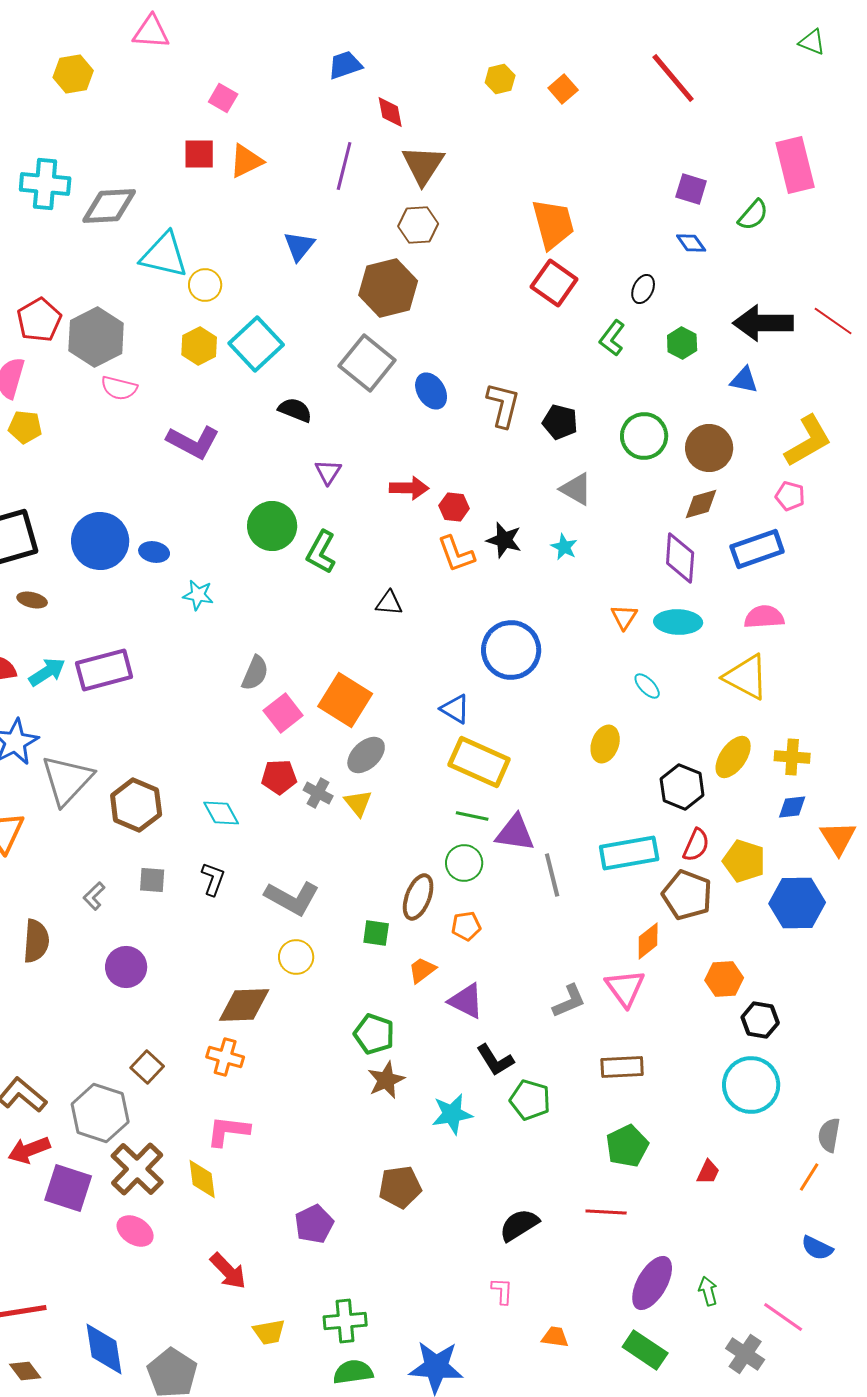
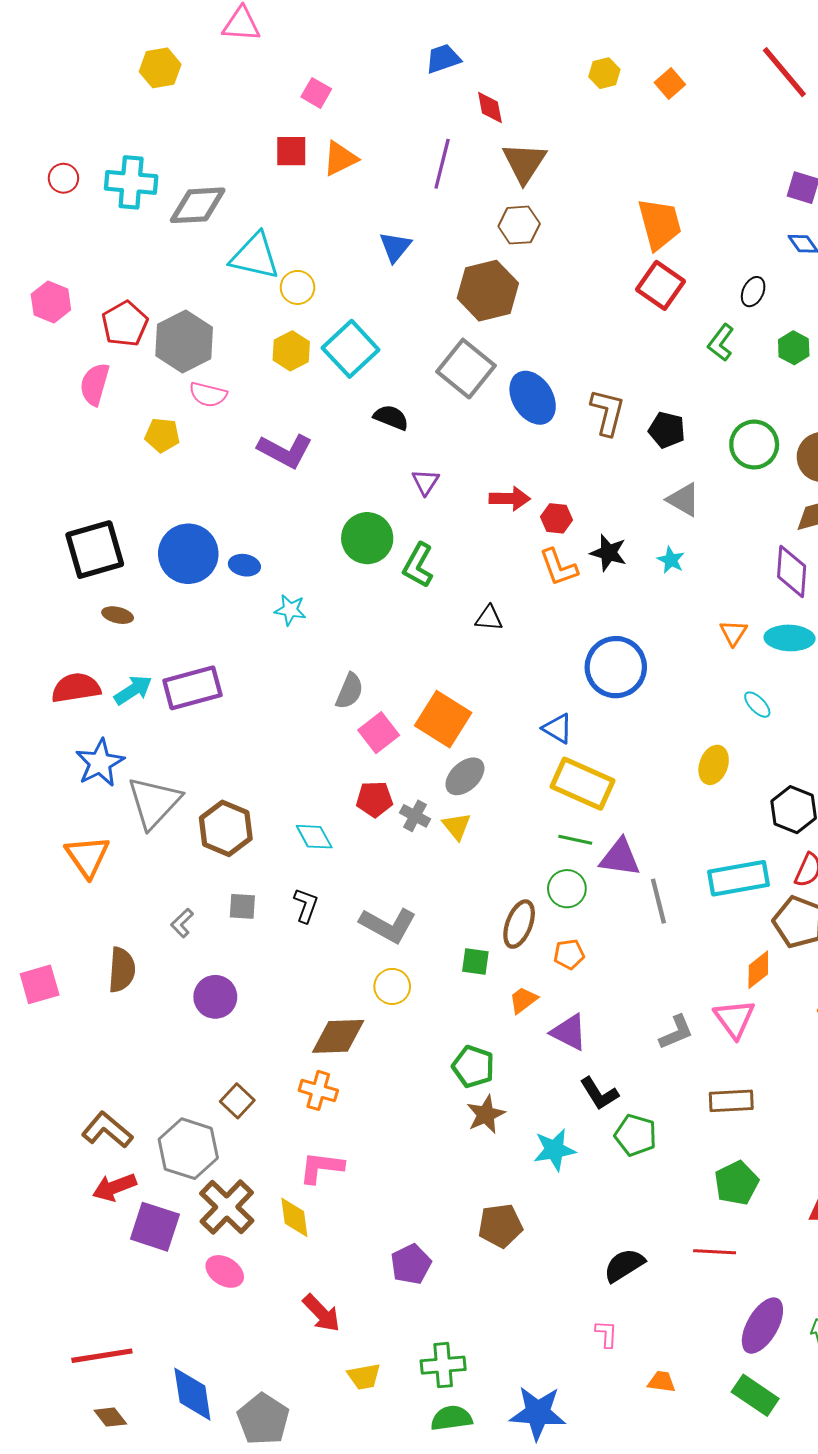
blue ellipse: (431, 391) -> (533, 398), size x1.4
yellow pentagon: (25, 427) -> (162, 435), moved

